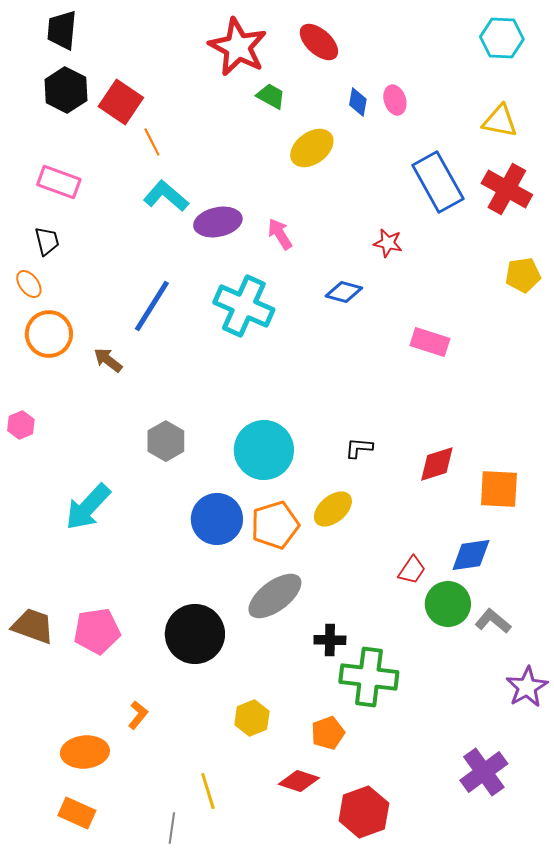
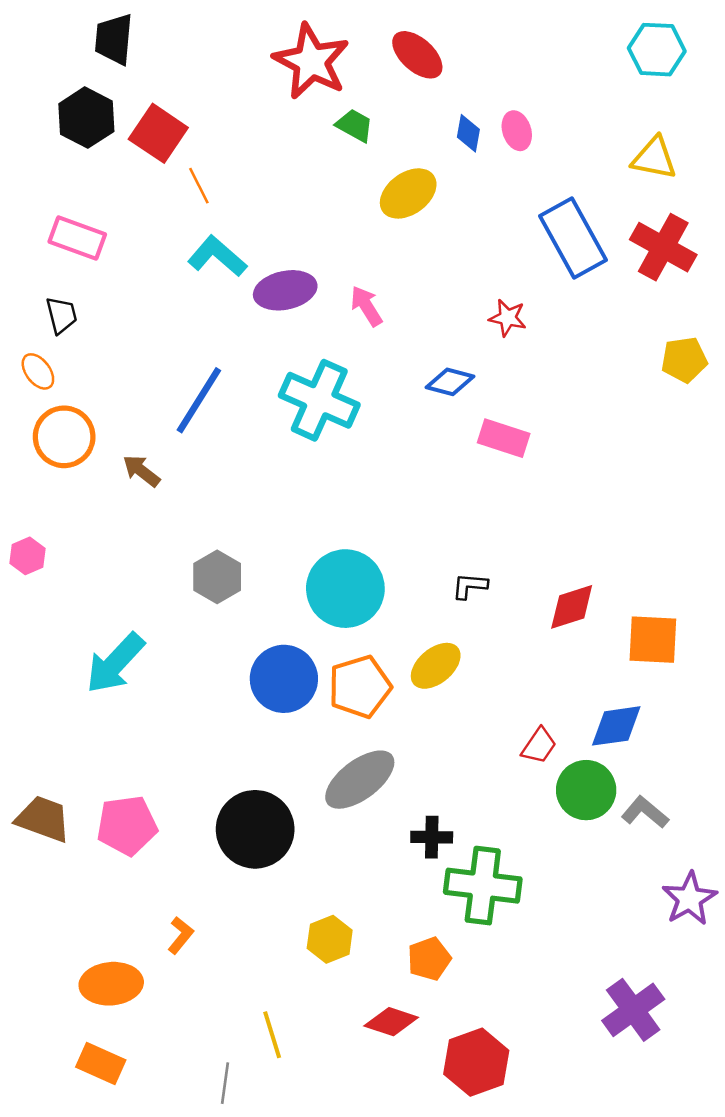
black trapezoid: (62, 30) -> (114, 39), moved
pink rectangle: (430, 342) -> (504, 438), moved

